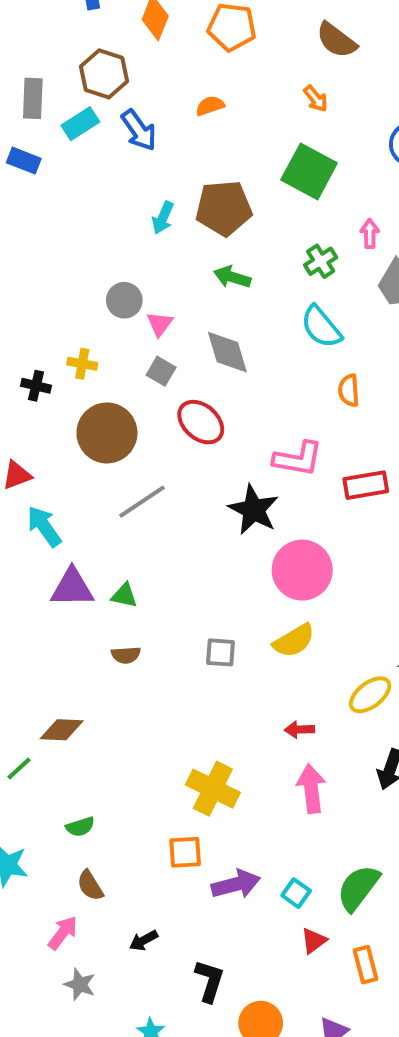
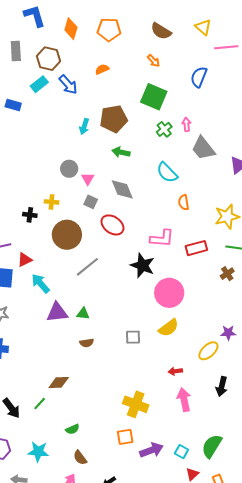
gray rectangle: (33, 98) -> (16, 51), moved
green cross: (321, 261) -> (164, 129), moved

